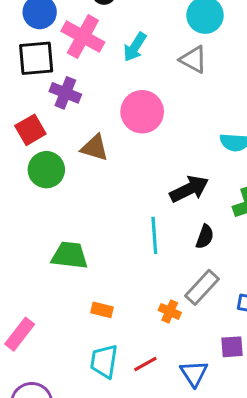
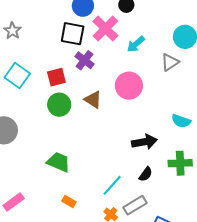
gray triangle: (193, 59) -> (170, 62), turned 42
cyan line: (154, 235) -> (112, 185), moved, turned 30

